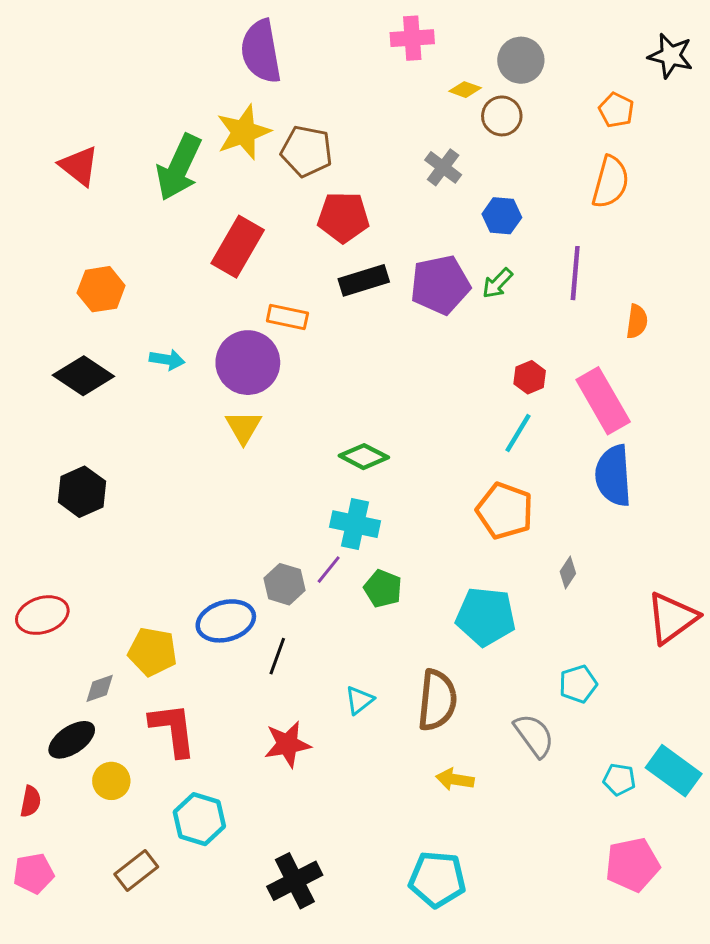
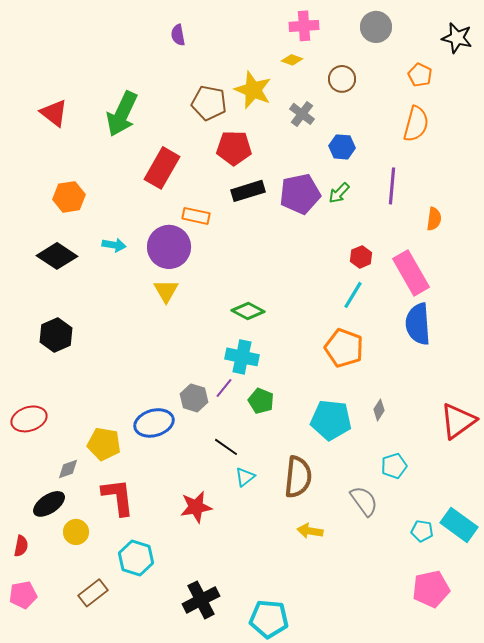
pink cross: (412, 38) -> (304, 26), moved
purple semicircle: (261, 51) -> (178, 35), size x0.5
gray circle: (521, 60) -> (376, 27), moved
yellow diamond: (465, 90) -> (292, 60), moved
yellow star: (243, 132) -> (253, 90), moved, turned -30
gray diamond: (568, 572) -> (379, 410), moved
black line: (277, 656) -> (226, 447), moved, turned -75
cyan pentagon: (437, 879) -> (269, 619), moved

